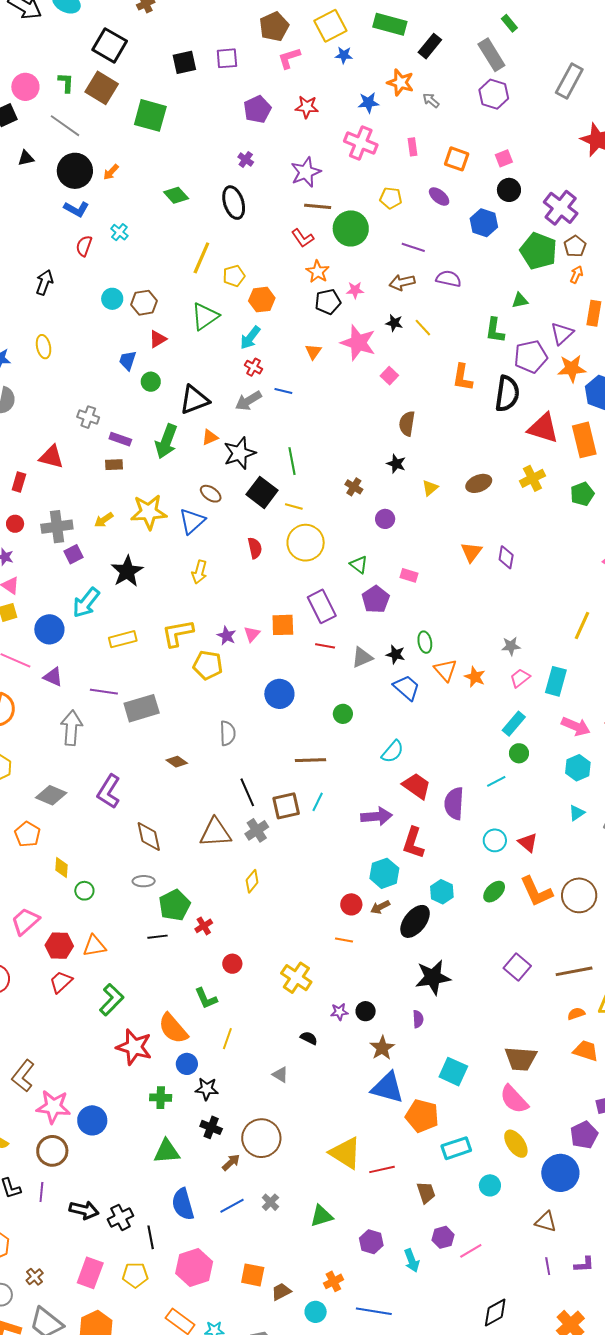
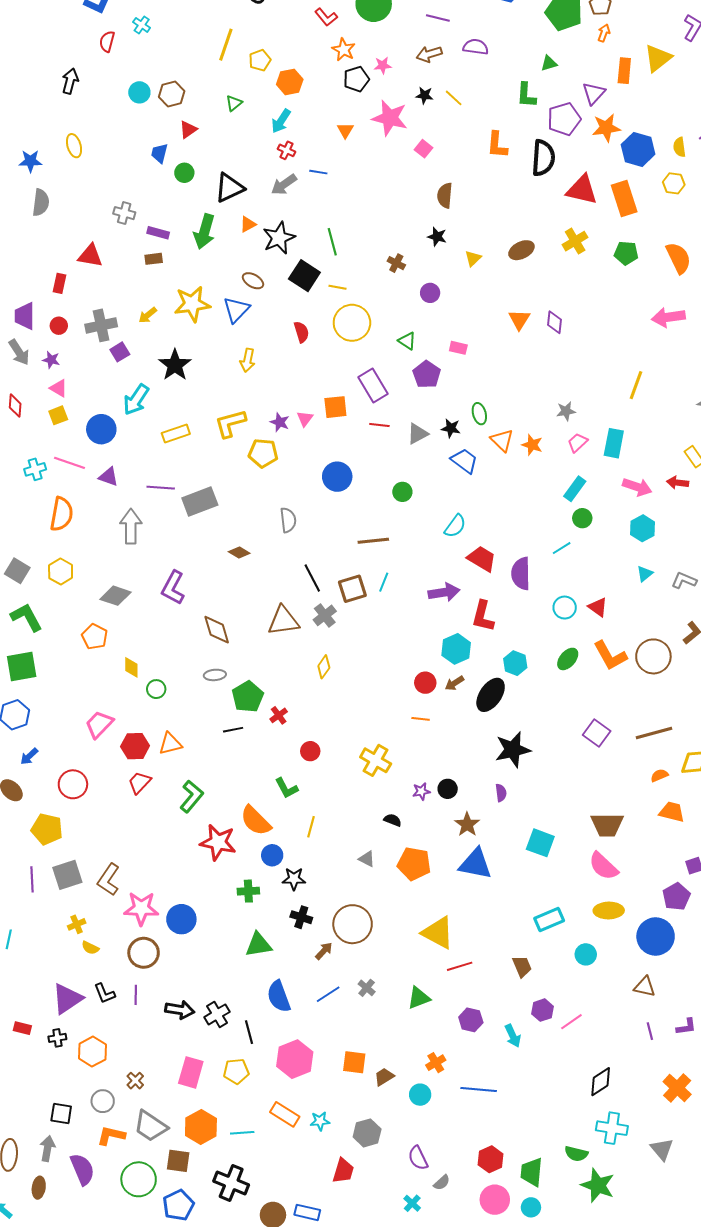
green triangle: (205, 316) -> (234, 103), size x0.6
green pentagon: (582, 494) -> (626, 253), turned 30
orange pentagon: (422, 1116) -> (414, 864), moved
yellow ellipse: (516, 1144) -> (609, 911), turned -52
red line: (382, 1169) -> (460, 966), moved

